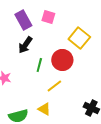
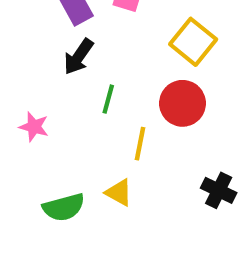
red circle: (62, 60) -> (182, 103), moved
yellow line: (54, 86) -> (140, 144), turned -42

